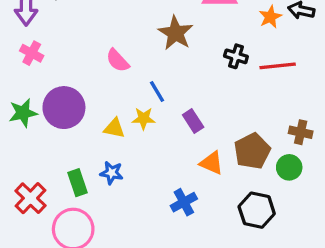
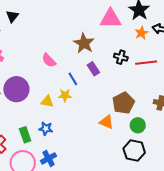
purple rectangle: (193, 121) -> (93, 69), moved
brown pentagon: (252, 151) -> (123, 103), moved
green circle: (289, 167) -> (138, 125), moved
blue cross: (184, 202) -> (49, 158), moved

